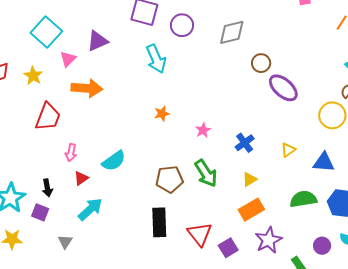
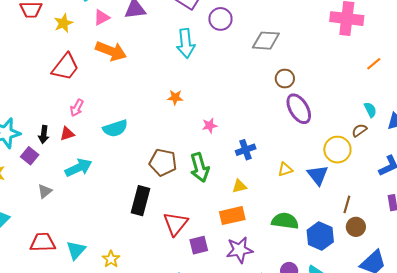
blue triangle: (324, 162) -> (318, 175), moved, turned 30
red triangle: (81, 178) -> (67, 134), moved

